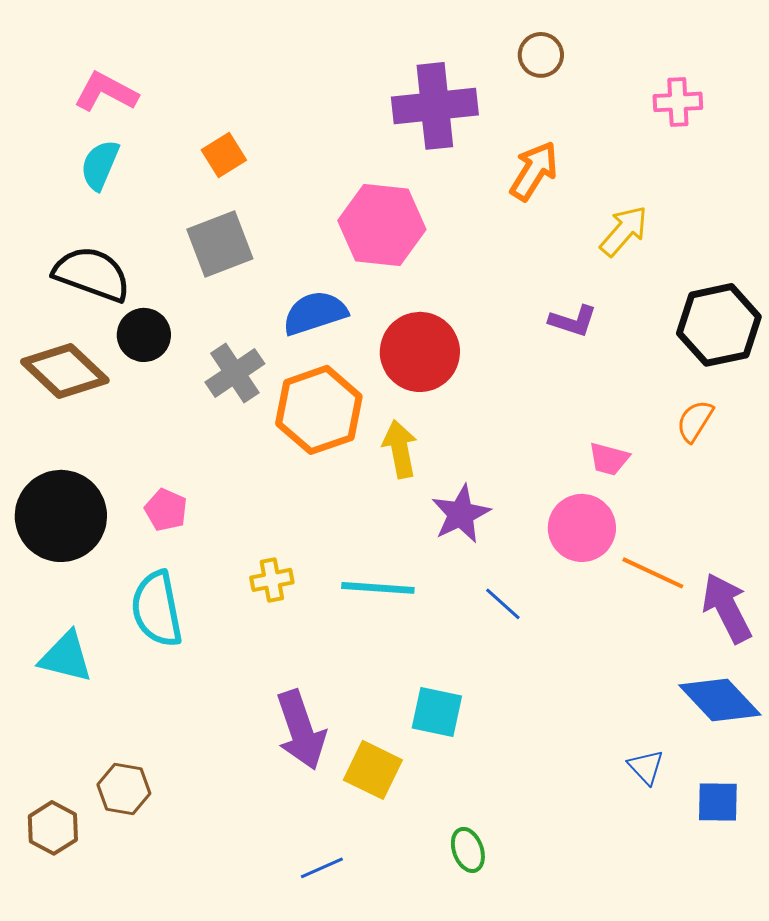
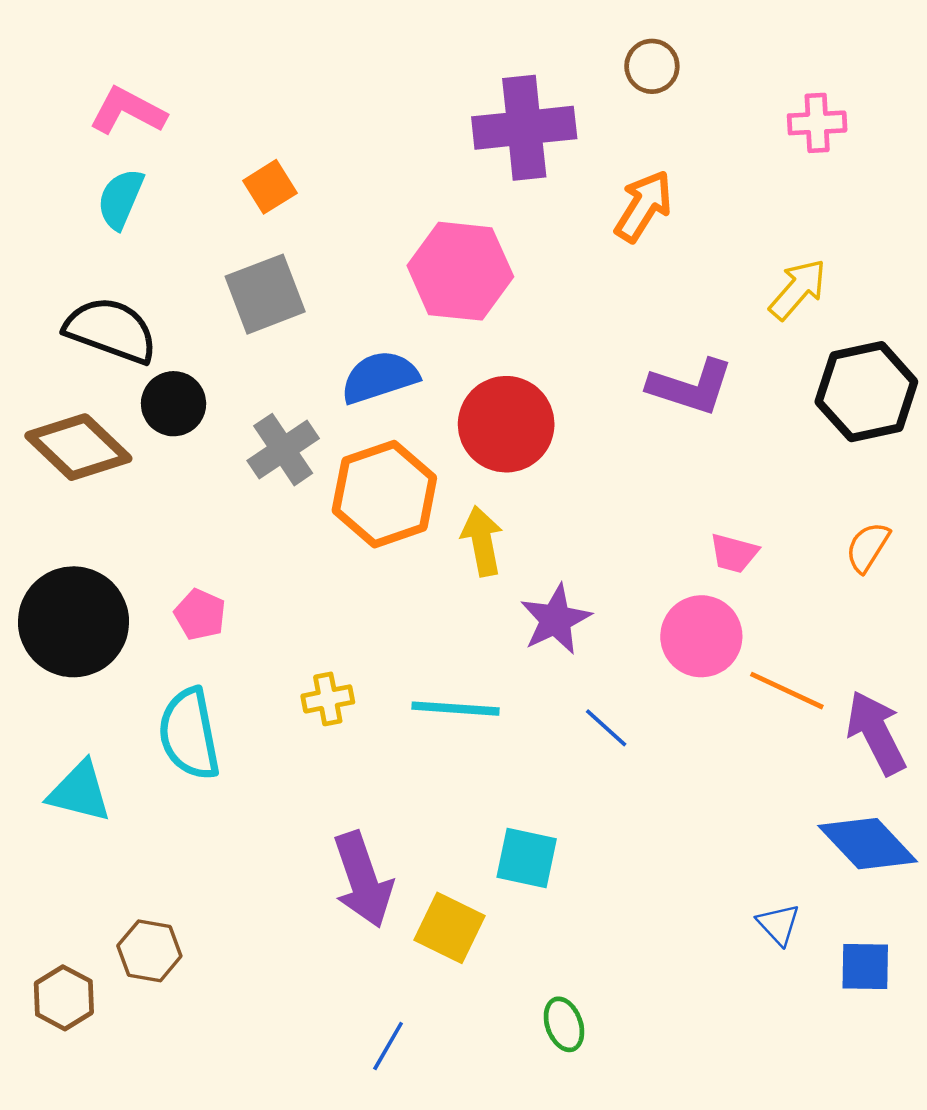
yellow arrow: (624, 231) -> (798, 289), moved
purple L-shape: (573, 321) -> (691, 387), size x1.5
orange semicircle: (695, 421) -> (868, 547), moved
blue line: (322, 868) -> (388, 1046), turned -36

